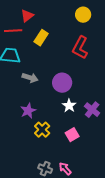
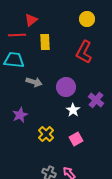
yellow rectangle: (41, 38) -> (45, 42), turned -35
purple cross: (92, 110) -> (96, 100), moved
purple star: (28, 111) -> (20, 115), moved

